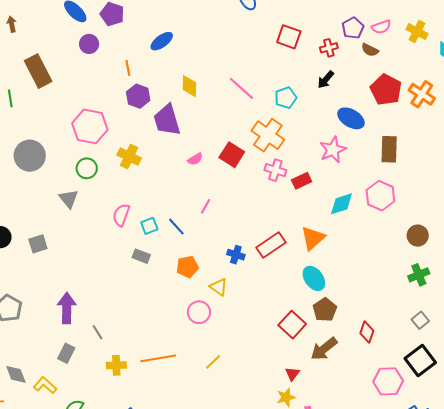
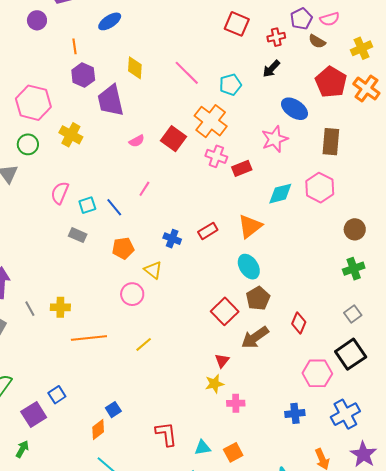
yellow cross: (417, 31) -> (362, 48), moved, turned 35
red rectangle: (271, 245) -> (208, 231), size x0.7
yellow cross: (116, 365) -> (60, 307), moved

